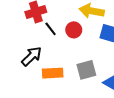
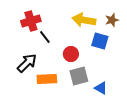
red circle: (74, 30) -> (71, 54), moved

